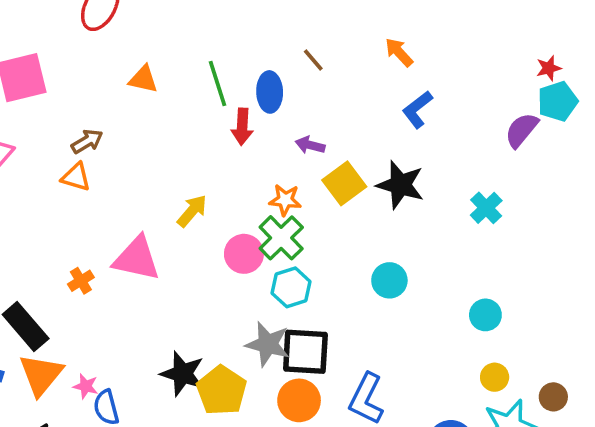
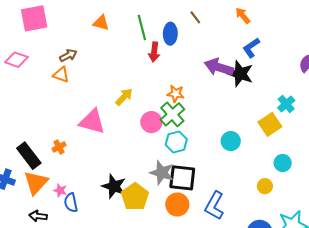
purple arrow: (310, 145) -> (219, 67), moved, size x1.8
yellow square: (344, 183) -> (270, 124), moved
black star: (400, 185) -> (240, 74), moved
orange cross: (81, 281) -> (59, 147), moved
yellow circle: (495, 377) -> (265, 186), moved

